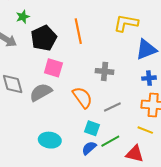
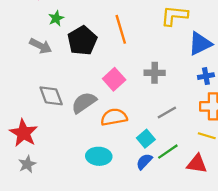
pink square: (53, 68) -> (114, 79), moved, turned 36
orange semicircle: (82, 97) -> (114, 117), moved, turned -60
cyan square: (92, 128) -> (146, 139), turned 35

